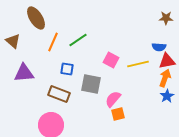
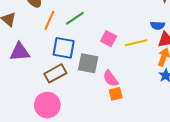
blue square: (67, 69) -> (64, 48), size x1.6
brown rectangle: (59, 94) -> (55, 73), turned -50
pink semicircle: (113, 99) -> (111, 78), turned -78

